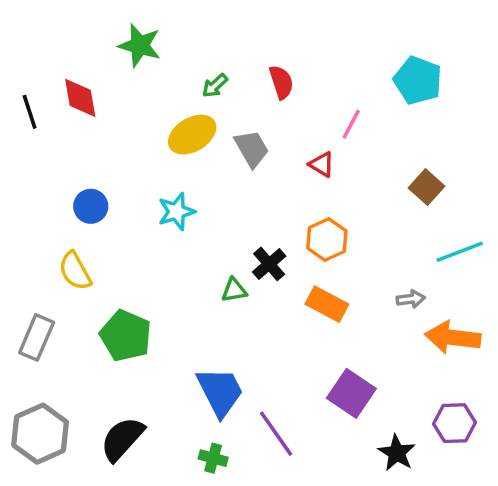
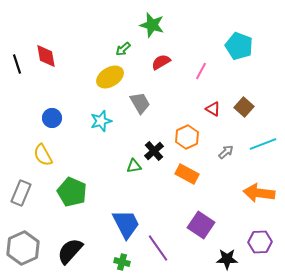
green star: (140, 45) -> (152, 25), moved
red semicircle: (281, 82) -> (161, 62), moved, turned -102
gray trapezoid: (252, 149) -> (140, 103), moved
red triangle: (322, 164) -> (213, 109), moved
gray arrow: (411, 299) -> (226, 152), moved, turned -35
black star: (397, 453) -> (227, 259), turned -30

